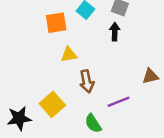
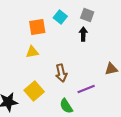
yellow triangle: (69, 55) -> (32, 52), moved

